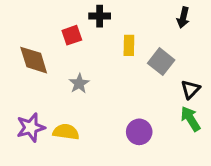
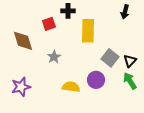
yellow rectangle: (129, 45) -> (88, 31), size x1.6
gray square: (161, 62) -> (110, 58), moved
yellow semicircle: (66, 132) -> (71, 87), moved
purple circle: (139, 132) -> (96, 80), moved

